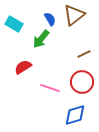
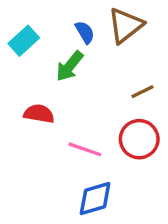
cyan rectangle: (14, 24) -> (24, 41), turned -72
red semicircle: (23, 67) -> (39, 114), turned 42
blue diamond: (75, 115) -> (95, 199), moved

